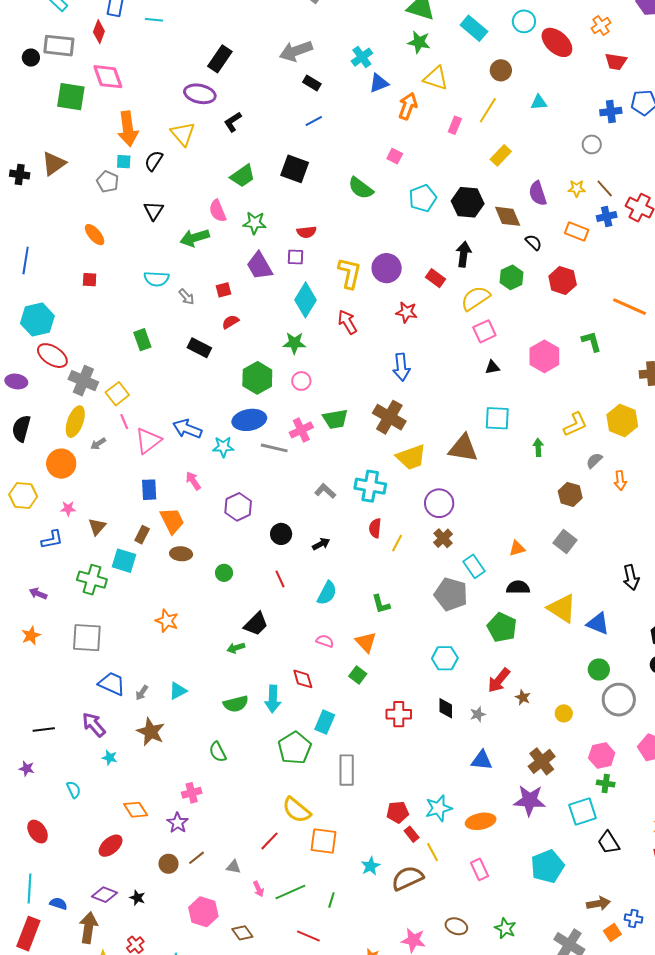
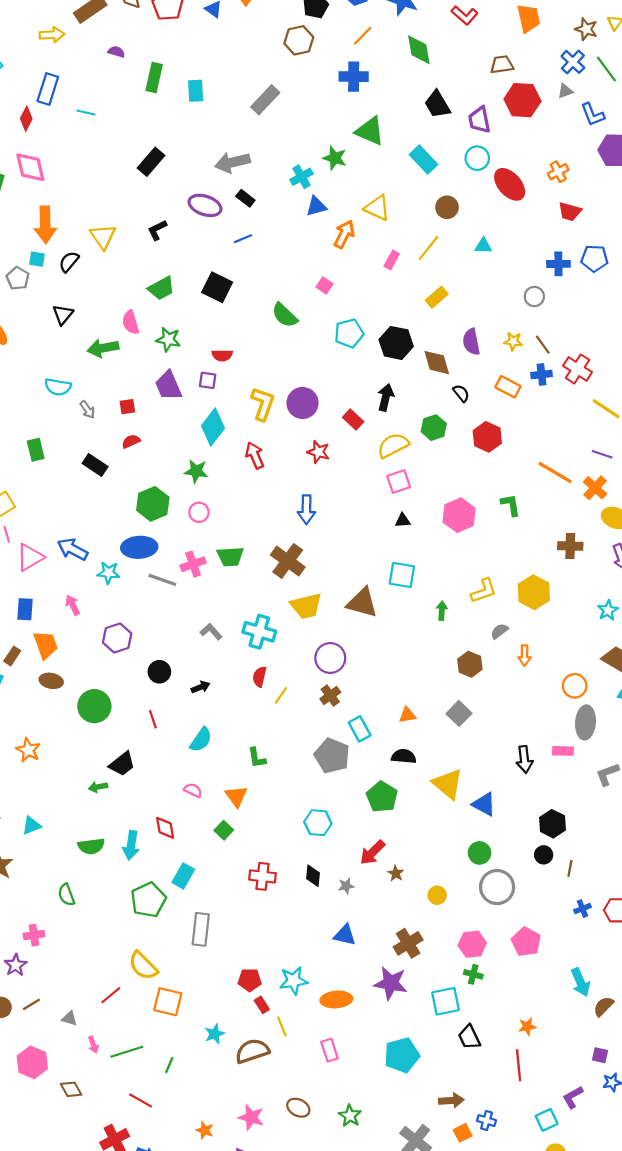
green star: (419, 42) -> (335, 158), moved
purple ellipse: (200, 94) -> (205, 205), moved
green circle: (224, 573) -> (94, 706), size x1.8

